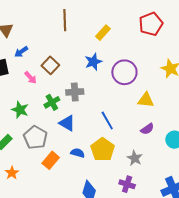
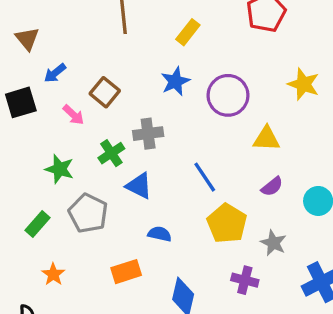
yellow pentagon: (103, 150) -> (227, 223), moved
gray star: (135, 158) -> (273, 243), moved
orange rectangle: (51, 160) -> (126, 272), moved, turned 36

